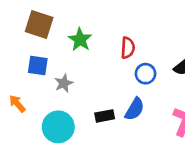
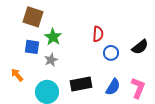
green star: (80, 40) -> (53, 37), moved
blue semicircle: (135, 109) -> (113, 87), moved
black rectangle: (105, 116) -> (81, 84), size x1.5

